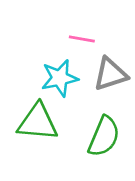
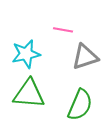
cyan star: (60, 78) -> (26, 54), moved

